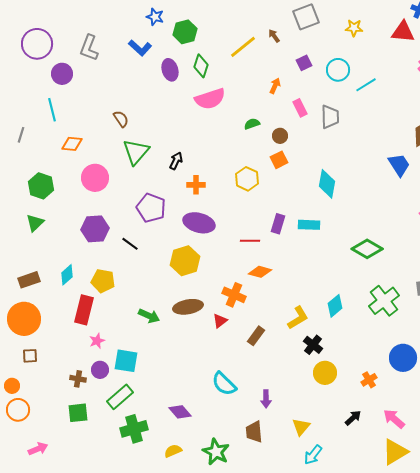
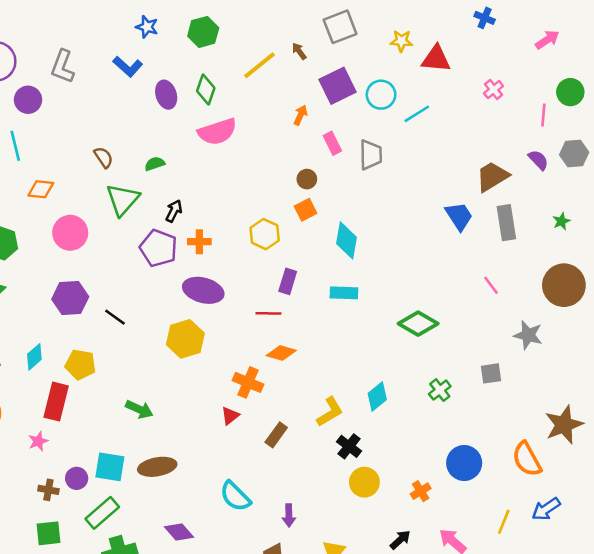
green hexagon: (185, 32) -> (203, 32), moved
red triangle: (403, 32) -> (436, 59), moved
purple square: (304, 63) -> (338, 86), size x1.8
green semicircle: (252, 124) -> (155, 164), moved
cyan diamond: (327, 184) -> (346, 240), moved
purple pentagon: (151, 208) -> (158, 248), moved
purple rectangle: (278, 224) -> (288, 281), moved
green cross: (384, 301) -> (440, 390), size x0.6
brown ellipse: (188, 307) -> (157, 467), moved
pink star: (97, 341) -> (38, 441), moved

